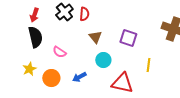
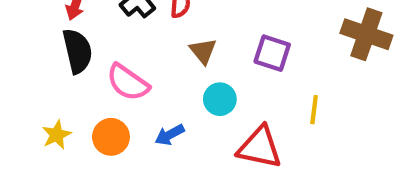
pink semicircle: (59, 52) -> (128, 82), size x1.5
yellow star: (29, 69) -> (57, 135), moved

